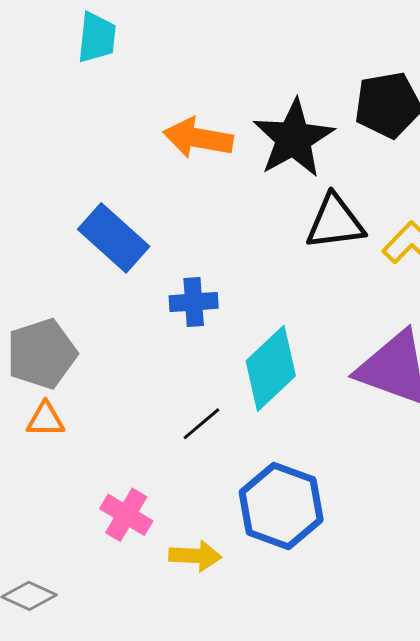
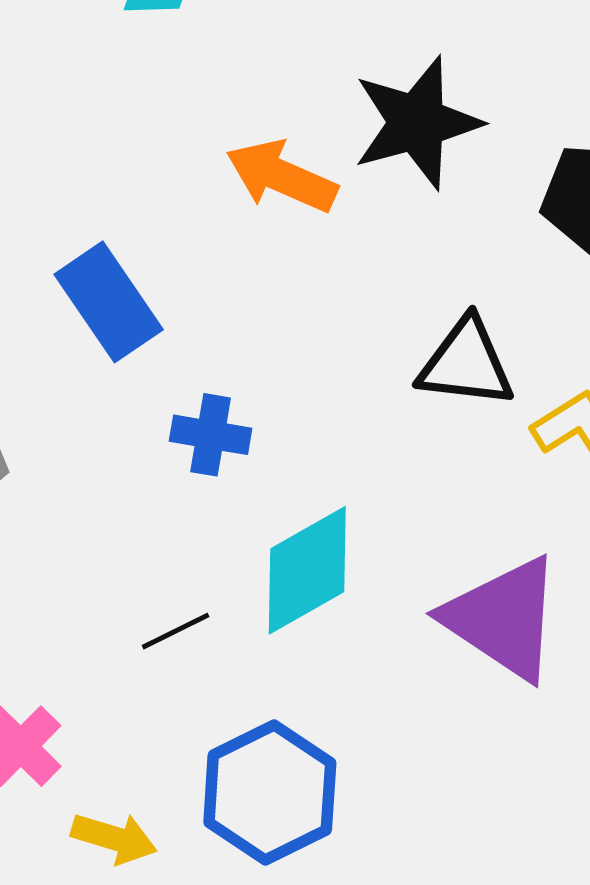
black star: (293, 138) -> (417, 123), moved

